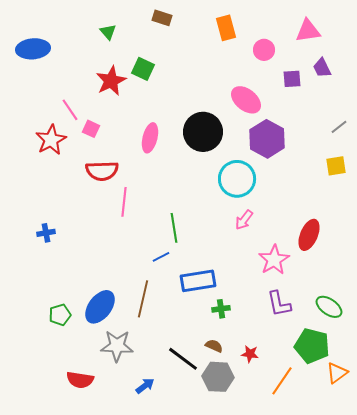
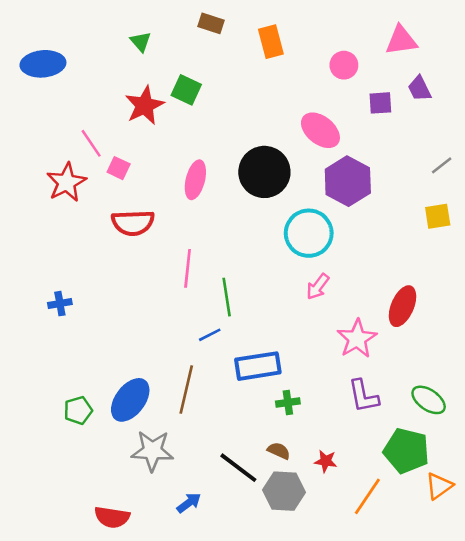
orange rectangle: (226, 28) -> (271, 42), moved
pink line: (124, 202) -> (188, 268), moved
red semicircle: (80, 380) -> (112, 517), moved

